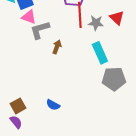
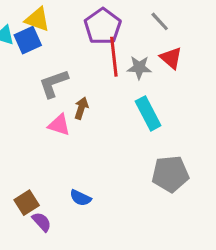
pink triangle: (29, 17) -> (59, 125), moved
gray pentagon: (114, 79) -> (170, 174), moved
purple semicircle: (16, 122) -> (42, 222), moved

